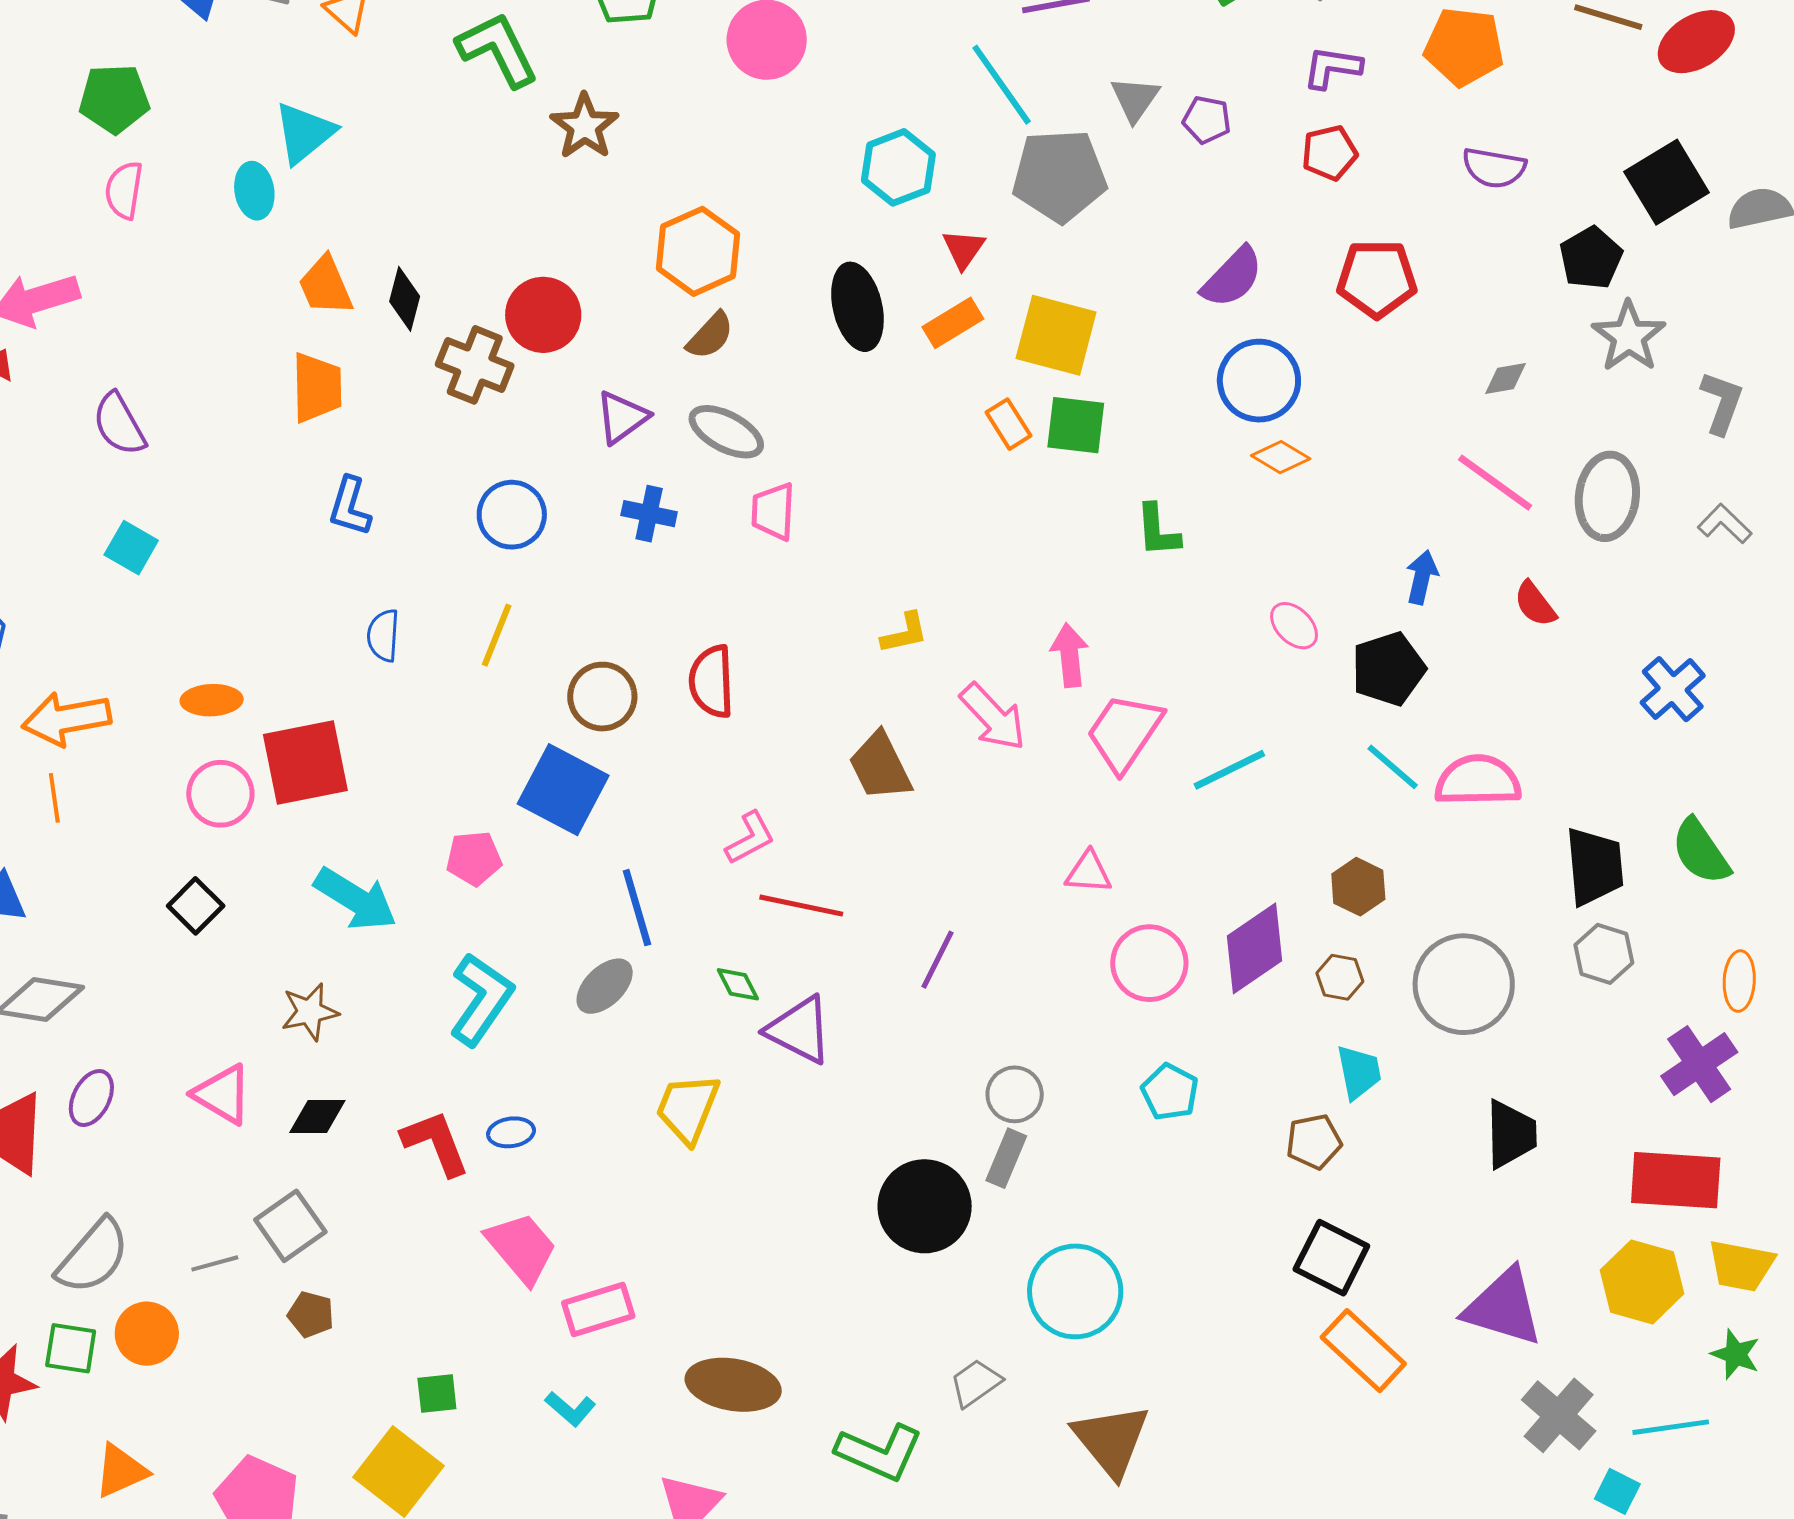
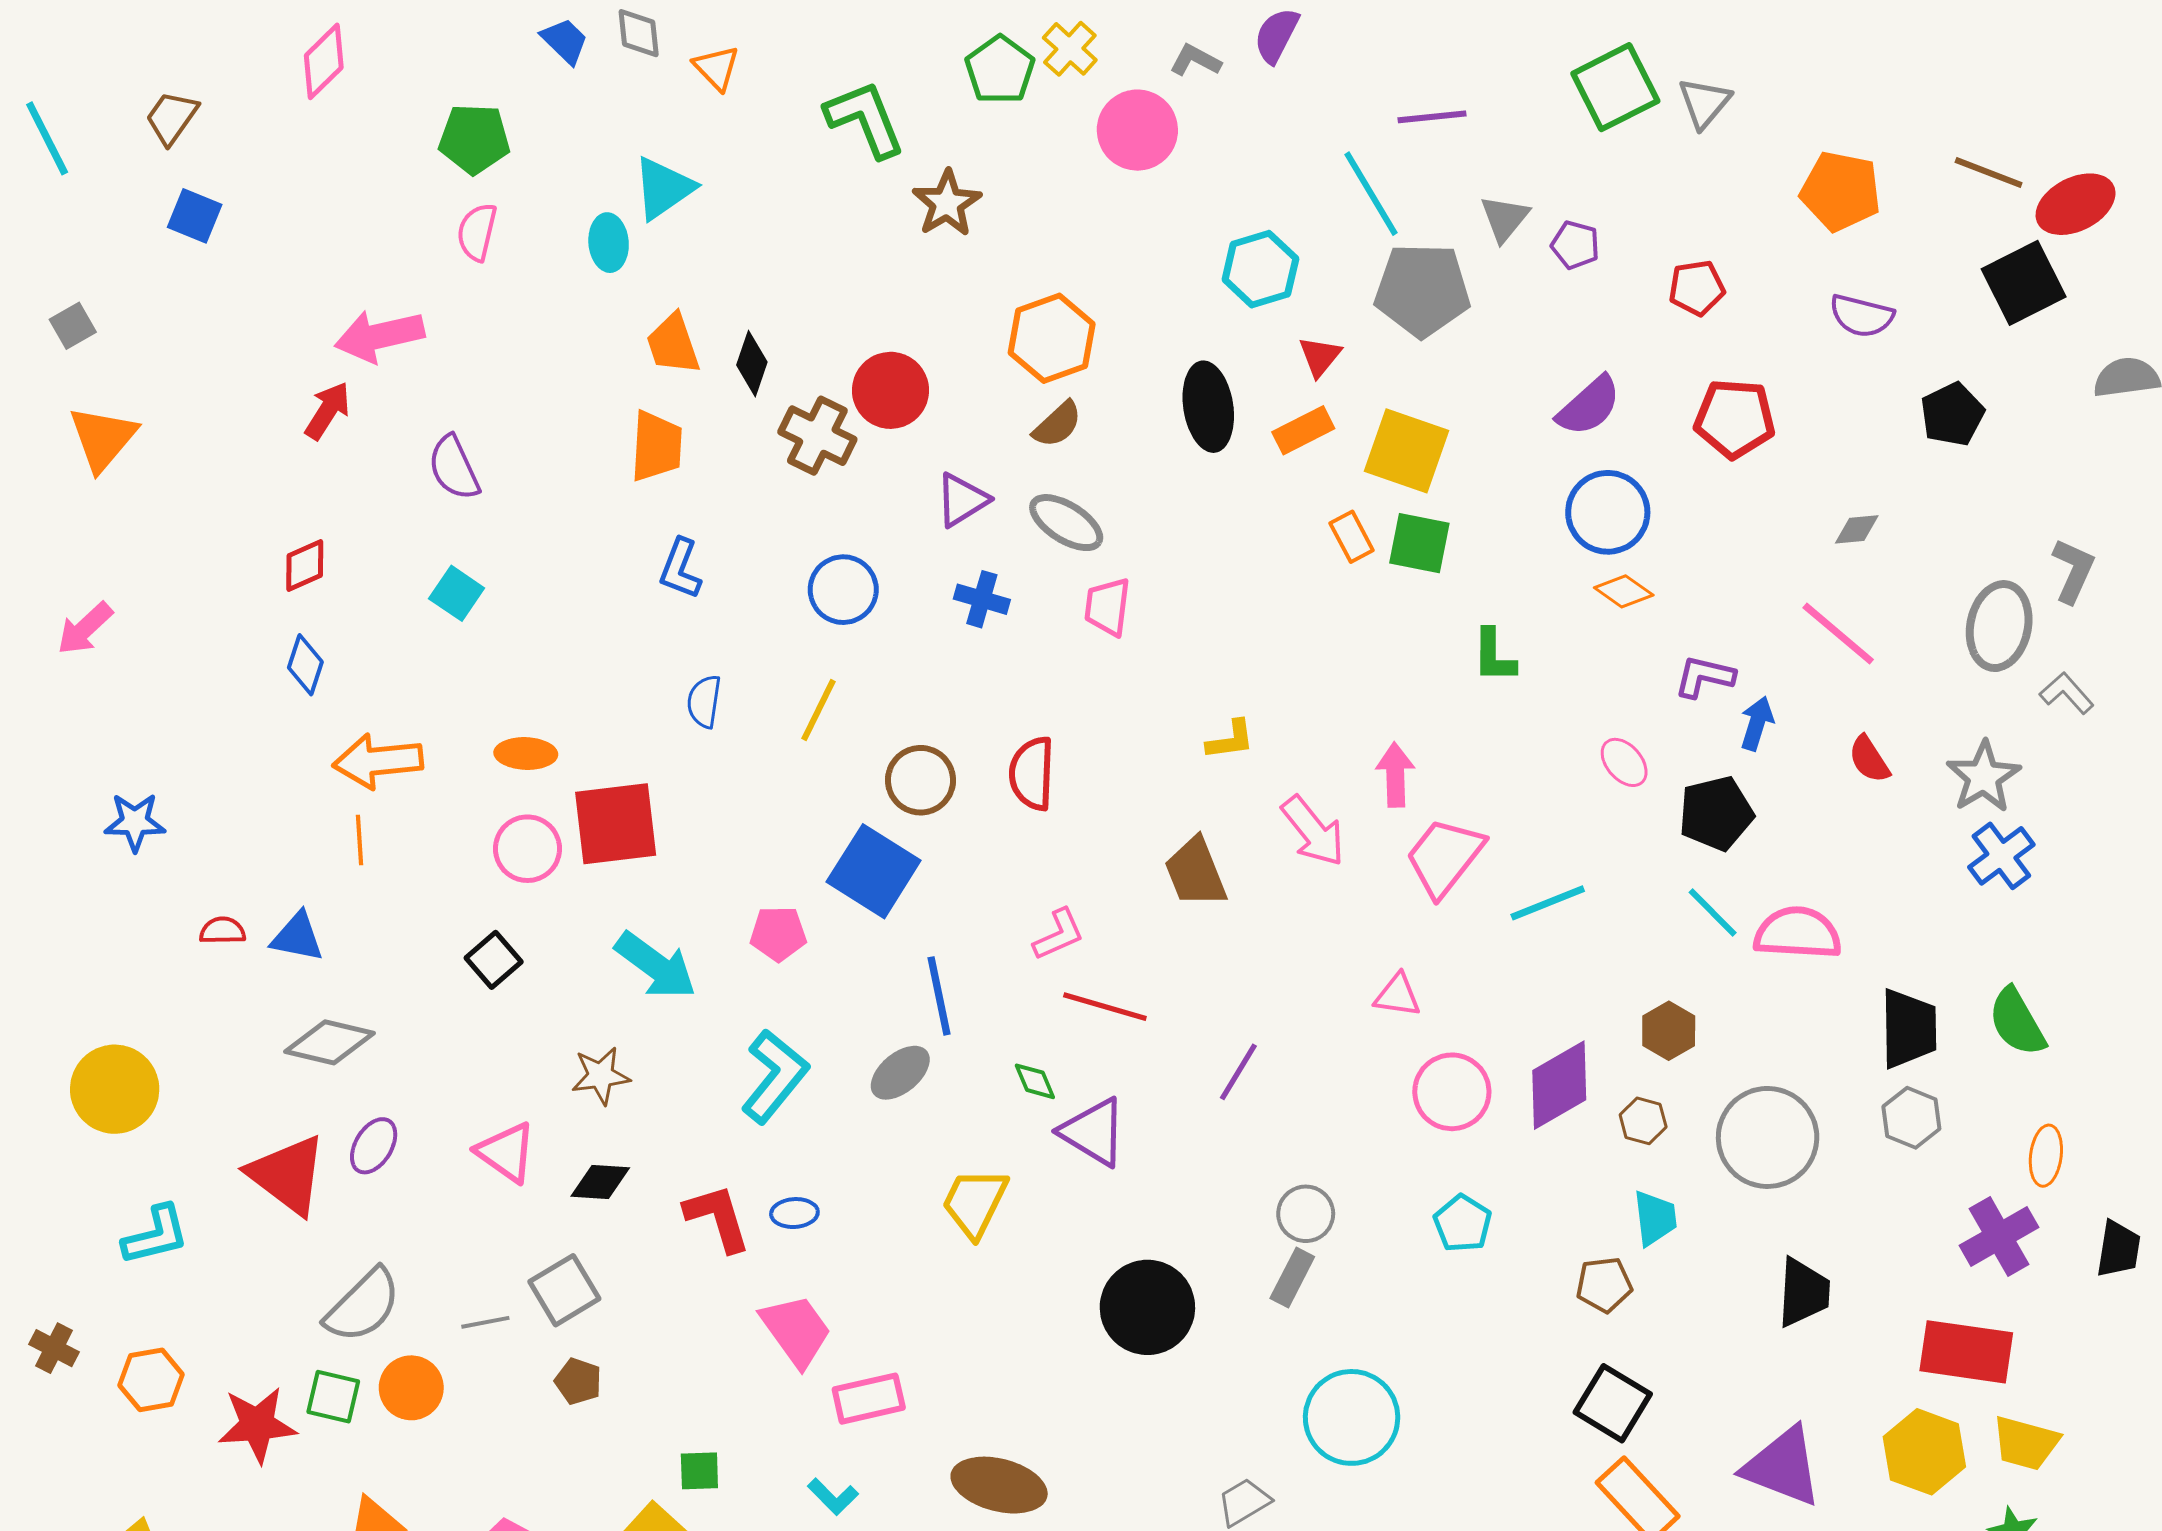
purple L-shape: (1332, 67) -> (1704, 677), moved
black square: (1667, 182) -> (2024, 283), moved
gray star: (1629, 336) -> (1983, 777), moved
gray ellipse: (1607, 496) -> (1999, 626), moved
black circle: (925, 1206) -> (1147, 1307), moved

